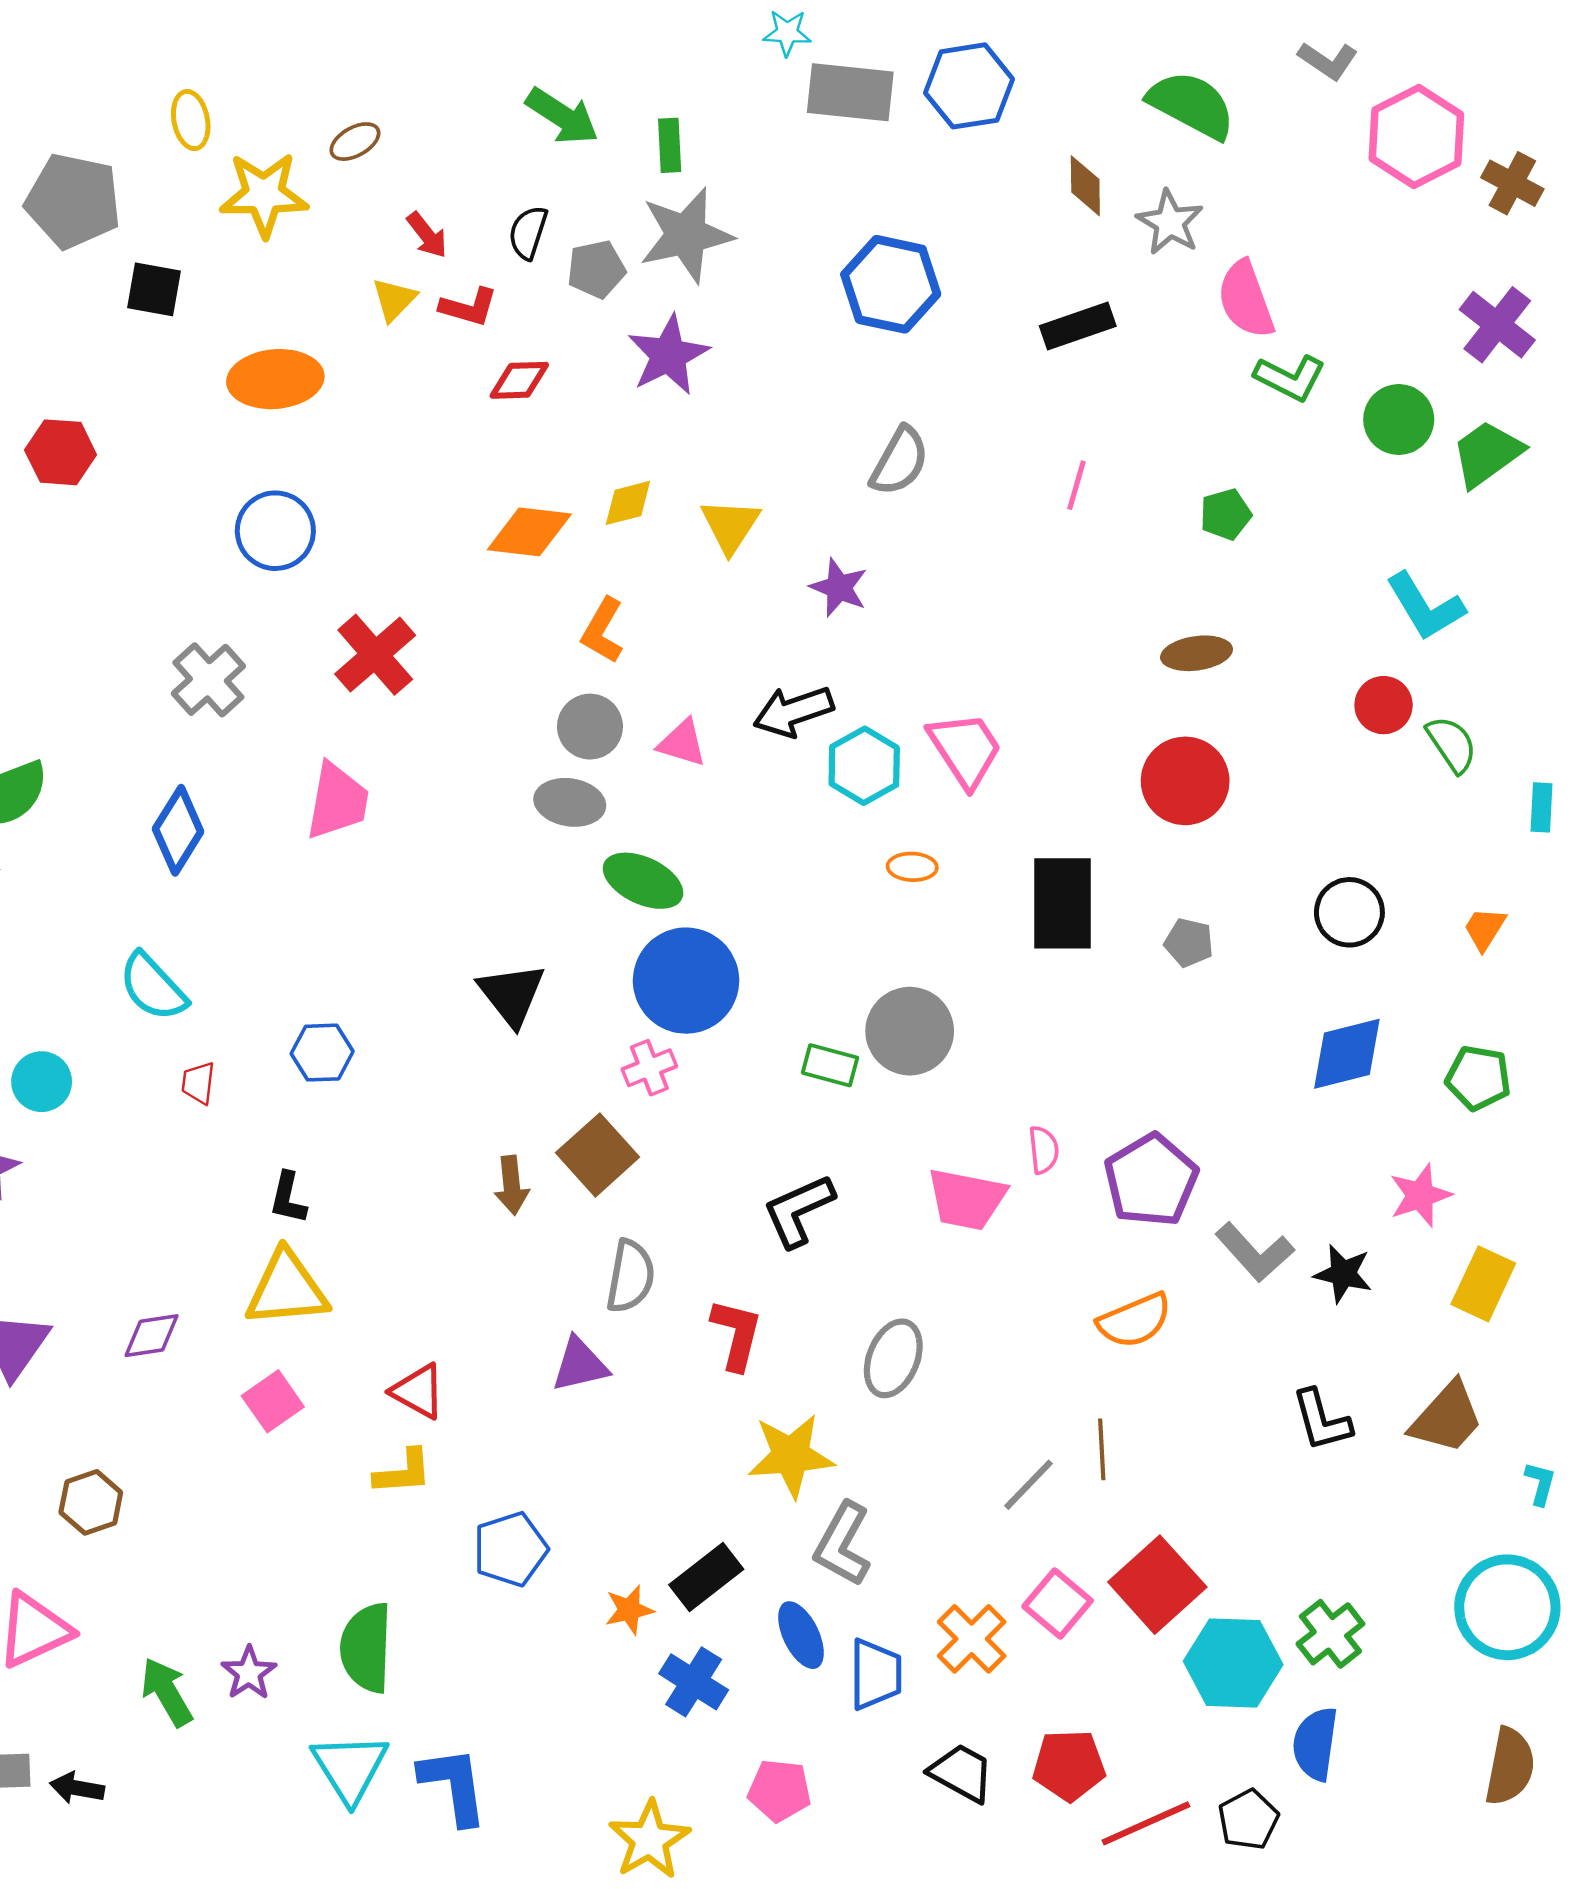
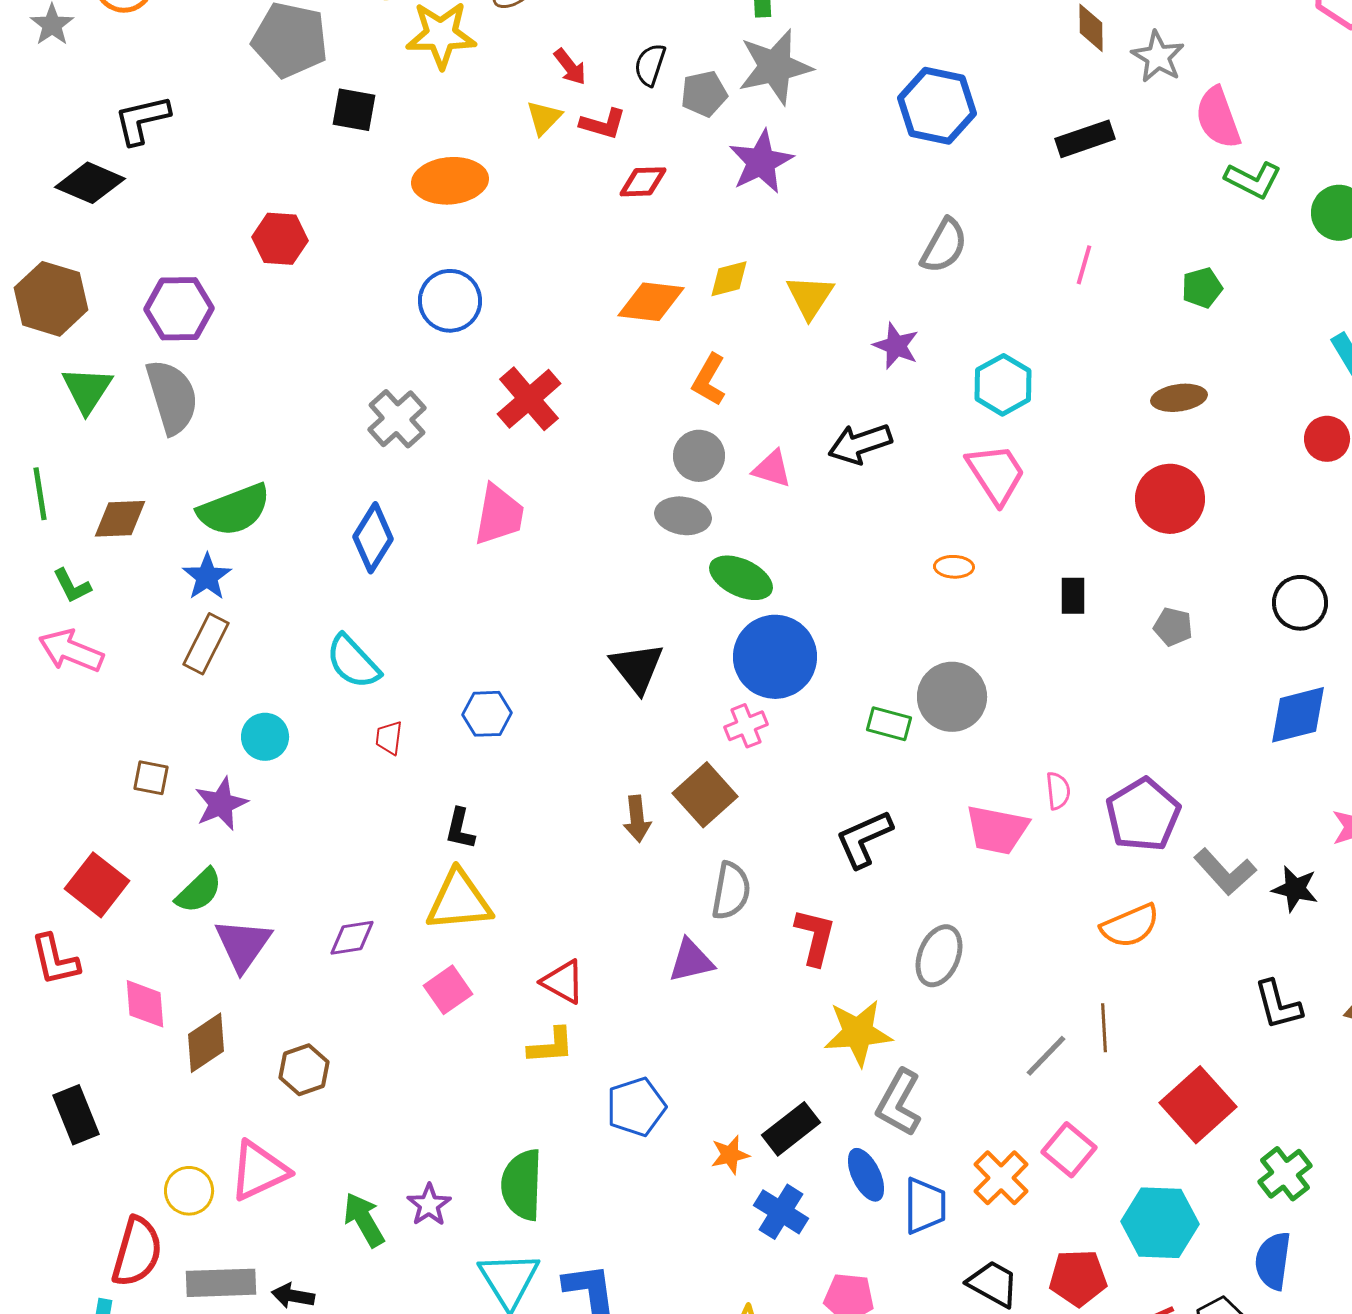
cyan hexagon: (864, 766) -> (1003, 385), moved
black rectangle: (1063, 903) -> (1073, 596), size x0.5
red square: (1157, 1585) -> (1198, 1105), moved
cyan hexagon: (1233, 1663) -> (1160, 1223), moved

